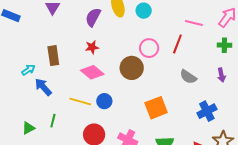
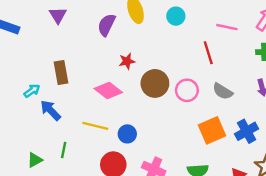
cyan circle: (144, 11) -> (176, 16), moved
red line: (177, 44) -> (208, 53), turned -36
red star: (92, 47) -> (127, 61), moved
pink circle: (149, 48) -> (187, 90), moved
blue circle: (104, 101) -> (127, 134), moved
orange square: (156, 108) -> (212, 130), moved

